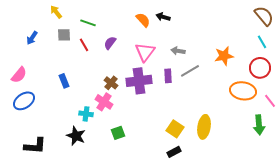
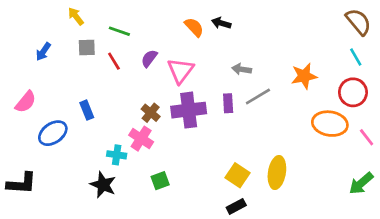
pink triangle: (145, 52) -> (180, 71), moved
blue ellipse: (24, 101) -> (53, 133), moved
green arrow: (259, 125) -> (361, 183), moved, turned 54
black L-shape: (35, 146) -> (22, 183), moved

